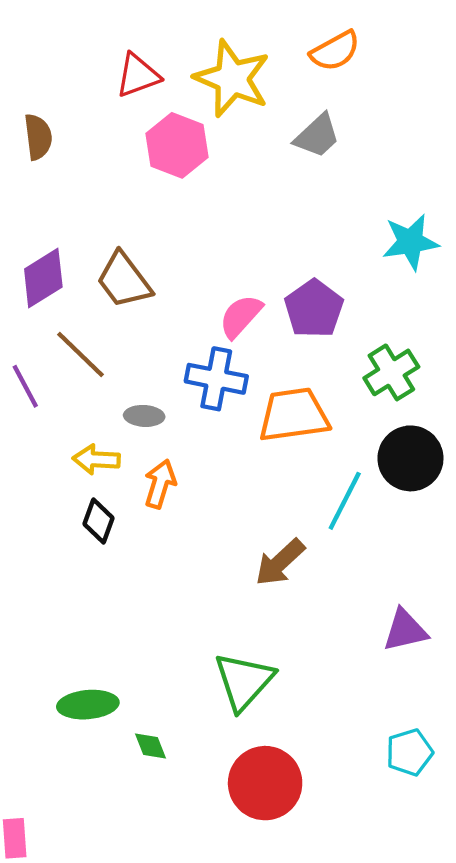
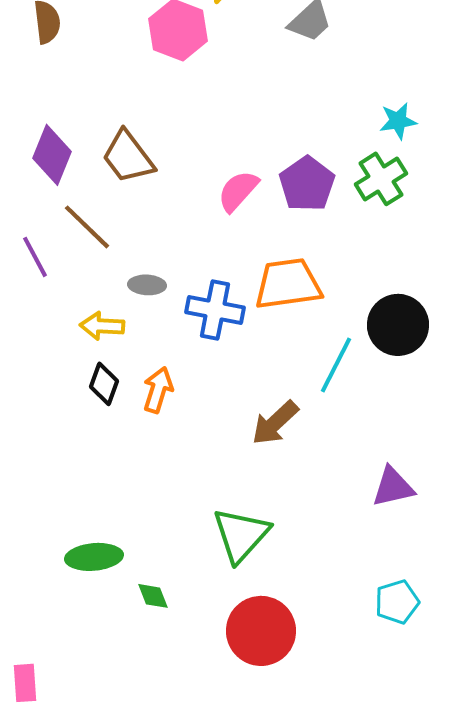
cyan star: (410, 242) -> (398, 121), size x0.7
purple diamond: (43, 278) -> (52, 155), turned -36
green cross: (391, 372) -> (381, 179), moved
blue cross: (216, 379) -> (215, 310), moved
orange arrow: (160, 484) -> (158, 390), moved

